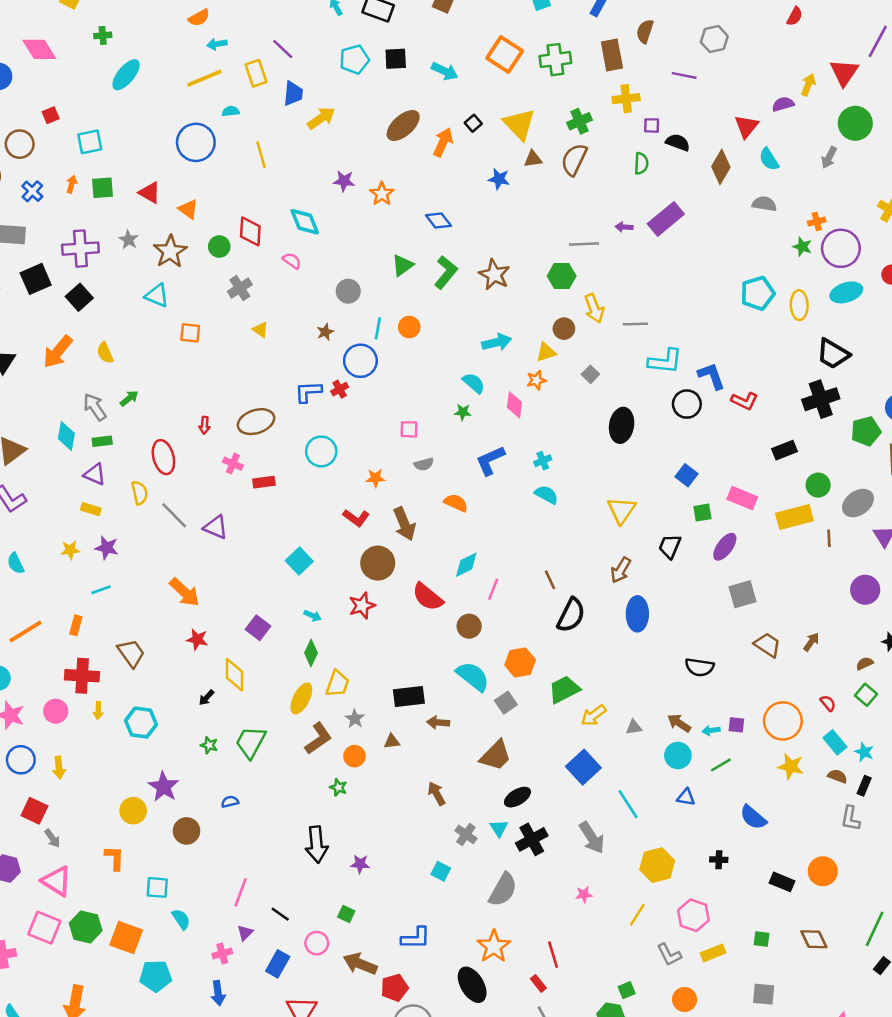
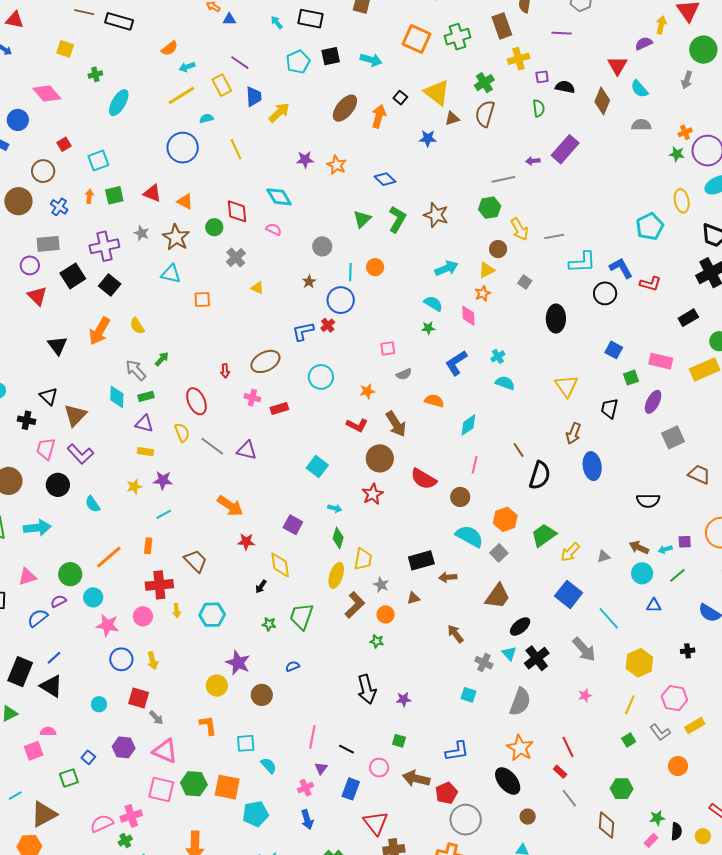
cyan pentagon: (758, 293) -> (650, 227), moved
cyan diamond: (466, 565) -> (468, 425), moved
green square: (627, 990) -> (629, 740), moved

